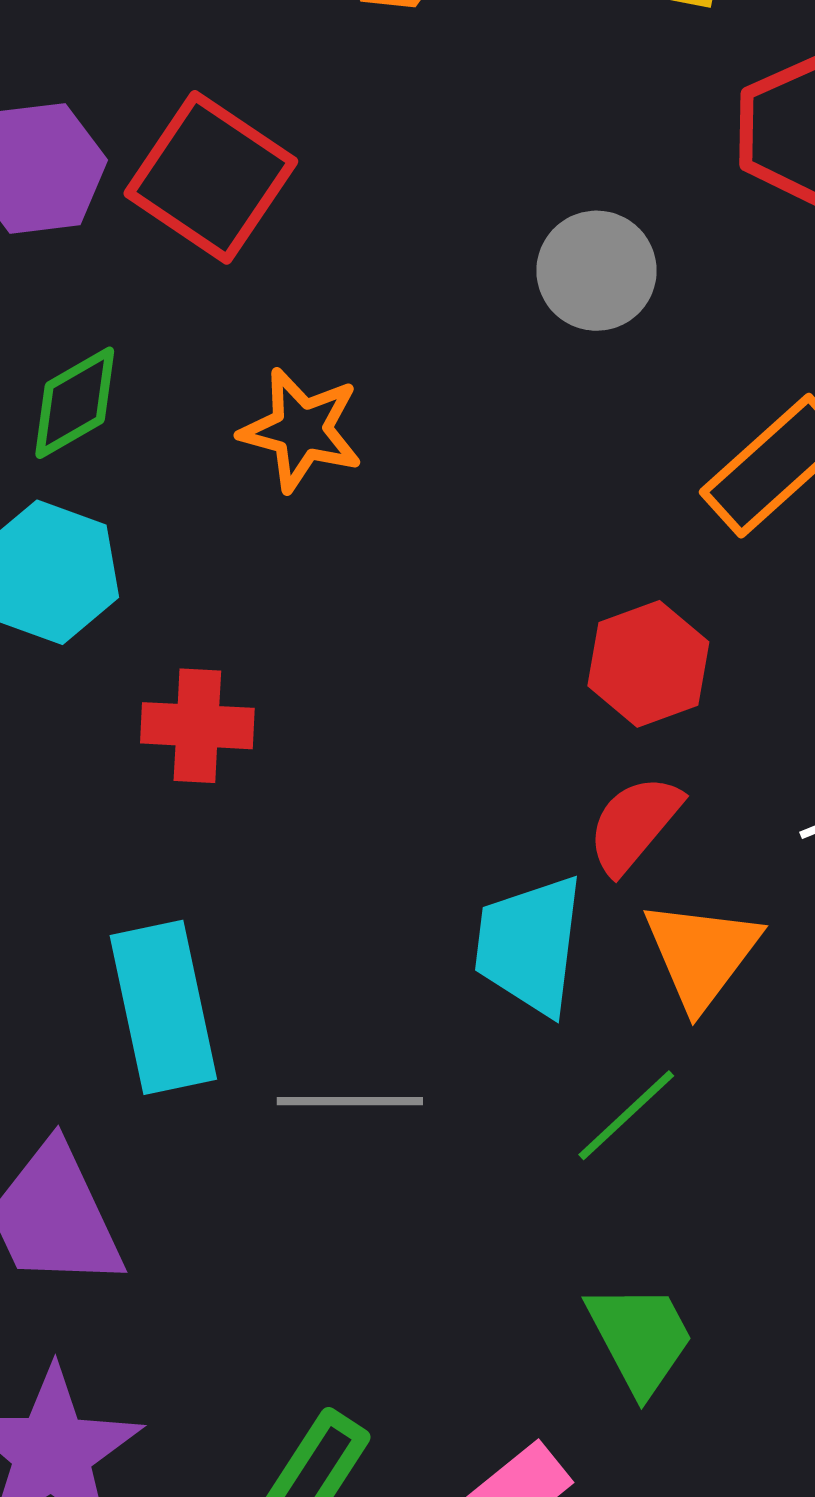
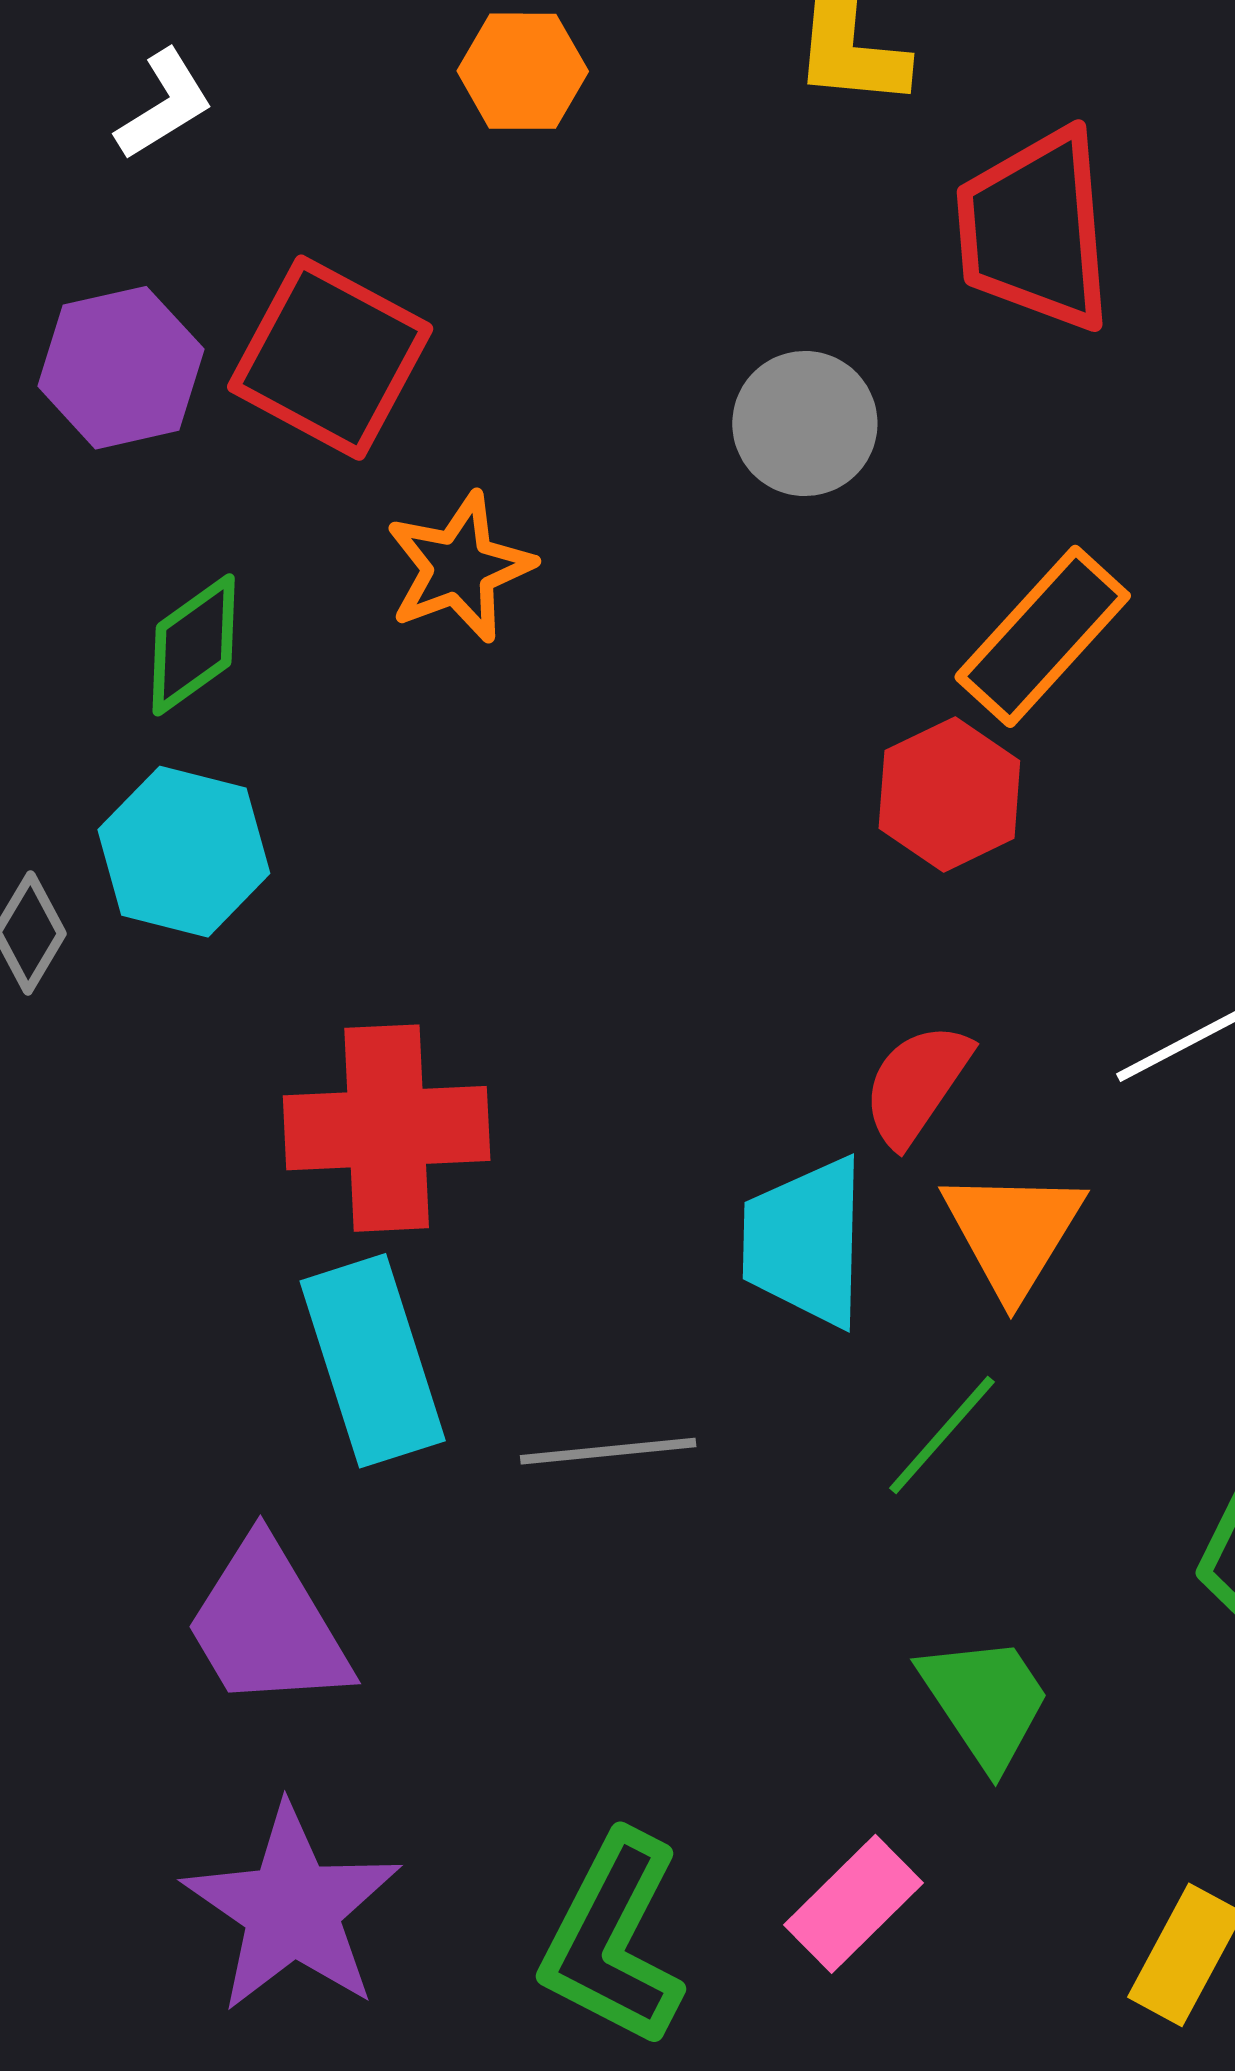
orange star: (301, 430) -> (459, 567), moved, turned -30
red hexagon: (648, 664) -> (949, 794), moved
red cross: (197, 726) -> (387, 1128), moved, size x1.5

